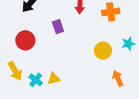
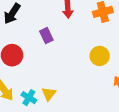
yellow triangle: (54, 79) -> (49, 94), turned -32

